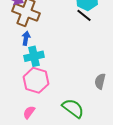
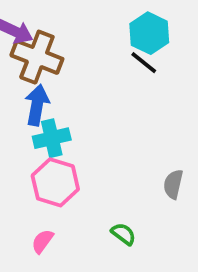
blue arrow: (26, 38) -> (37, 105), size x1.5
green semicircle: (73, 108) -> (123, 234), size x0.6

